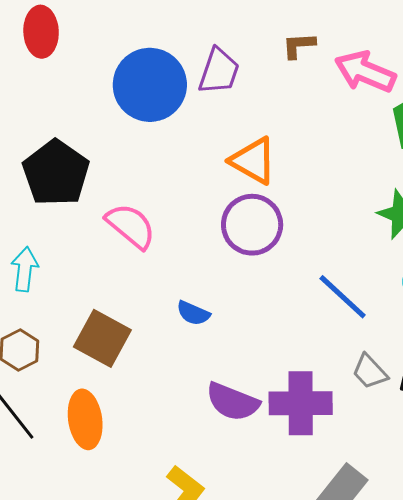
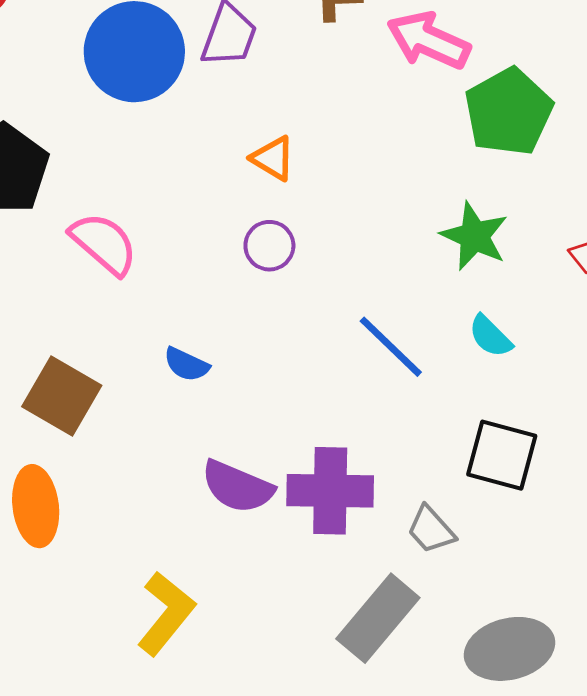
orange triangle: (253, 161) -> (273, 158), size x0.7
purple circle: (252, 225) -> (269, 246), size x0.6
gray trapezoid: (370, 372) -> (431, 530), moved

